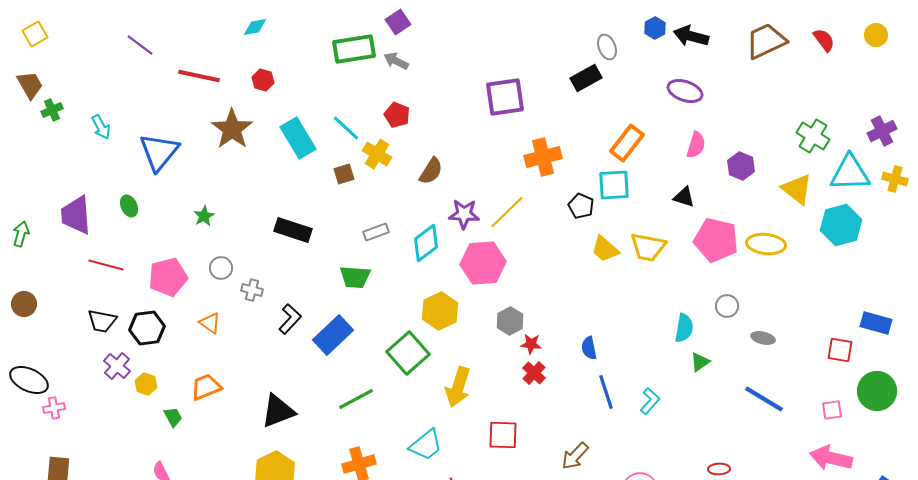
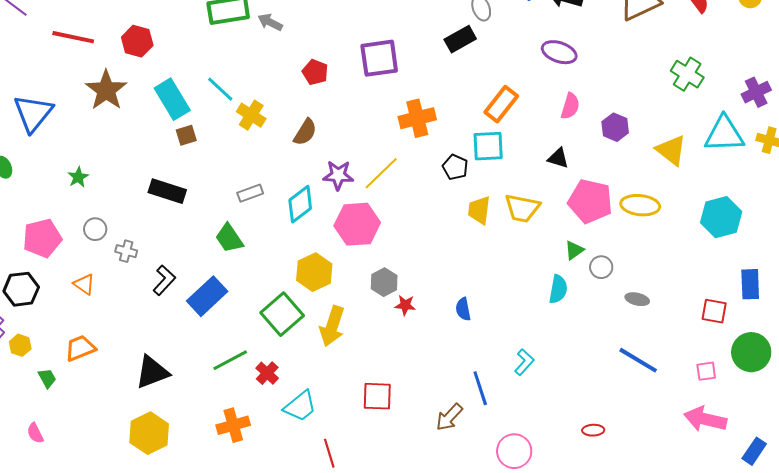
red hexagon: (263, 80) -> (137, 41), size x1.4
red pentagon: (397, 115) -> (315, 72), moved
green cross: (813, 136) -> (687, 74), moved
brown square: (344, 174) -> (186, 135), moved
cyan hexagon: (841, 225) -> (721, 217), moved
yellow trapezoid: (605, 249) -> (479, 210), turned 56
green trapezoid: (355, 277) -> (229, 238), turned 52
blue rectangle: (876, 323) -> (750, 284), turned 72
green triangle: (700, 362) -> (574, 250), moved
red cross: (534, 373) -> (267, 373), moved
yellow arrow: (458, 387) -> (332, 326), moved
blue line: (606, 392) -> (480, 388), moved

